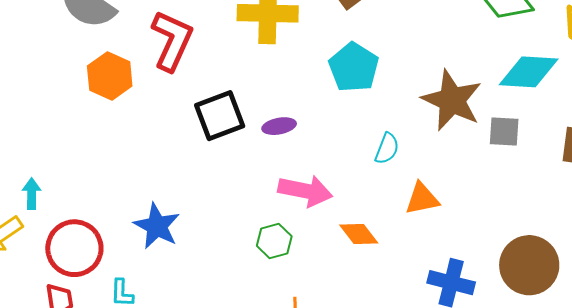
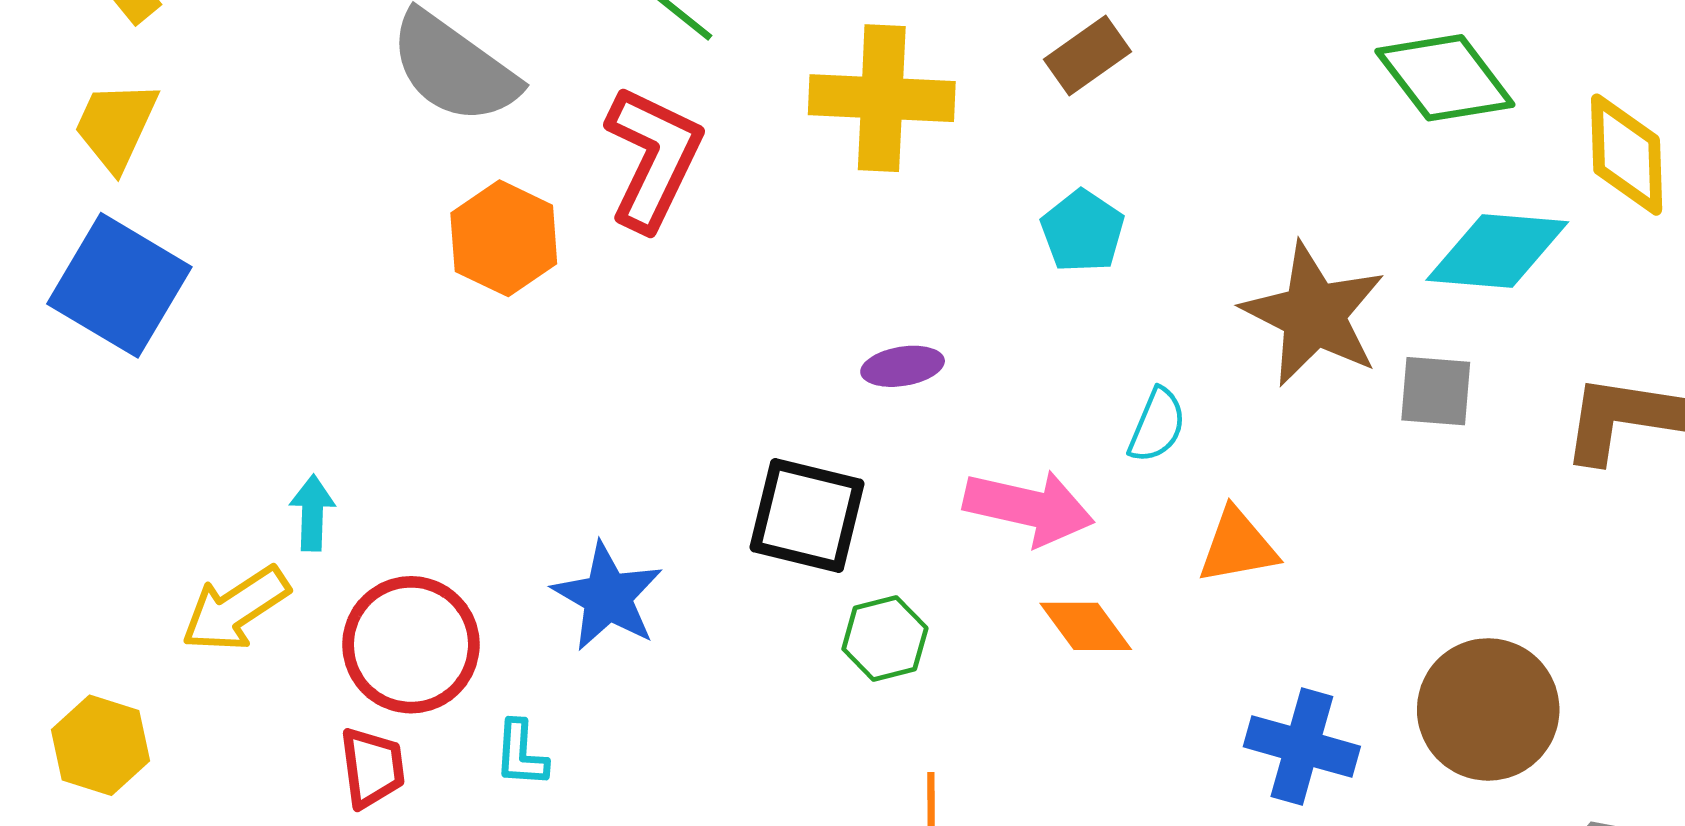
cyan pentagon: (354, 67) -> (1083, 231), size x0.7
black square: (220, 116) -> (807, 515), moved, turned 33
pink arrow: (305, 191) -> (1029, 508), moved

